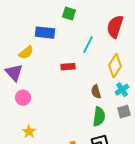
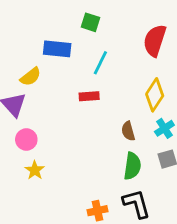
cyan line: (88, 45) -> (100, 63), moved
yellow star: (29, 132) -> (35, 170), moved

